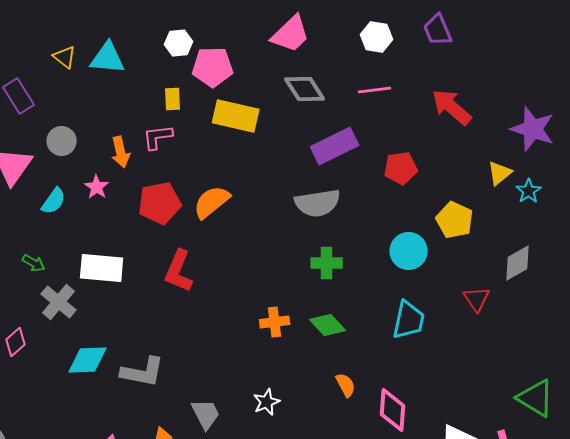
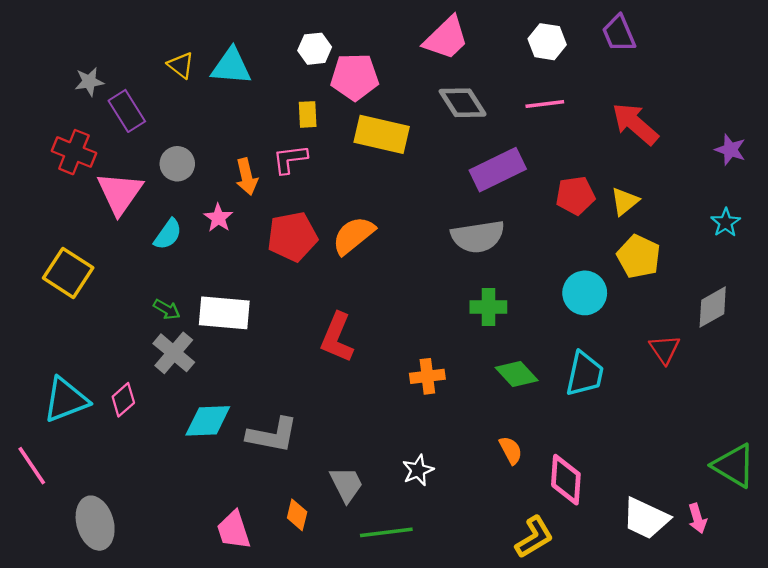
purple star: (533, 129) -> (730, 150), size x0.6
yellow triangle: (500, 173) -> (625, 201), moved
green arrow: (34, 263) -> (167, 309), moved
red L-shape: (179, 271) -> (337, 338), moved
green diamond: (328, 325) -> (517, 374), moved

